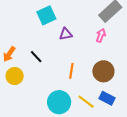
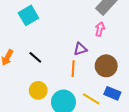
cyan square: (46, 15) -> (28, 15), moved
purple triangle: (66, 34) -> (80, 49), moved
yellow circle: (15, 76) -> (38, 90), moved

